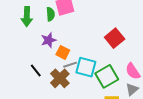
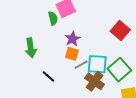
green arrow: (27, 17) -> (31, 48), moved
purple star: (49, 40) -> (72, 39), moved
brown cross: (60, 78) -> (95, 81), moved

